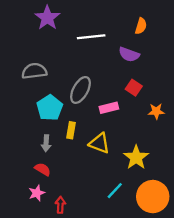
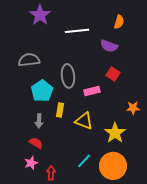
gray ellipse: (80, 90) -> (68, 76), turned -35
orange star: (156, 111) -> (133, 108), moved
cyan line: (115, 191) -> (84, 161), moved
orange circle: (153, 197) -> (113, 166), moved

